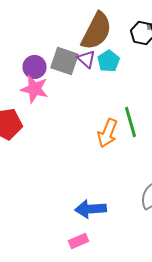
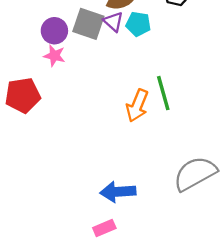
cyan pentagon: (108, 61) -> (138, 24), turned -30
pink star: (34, 89) -> (54, 56), size x0.7

